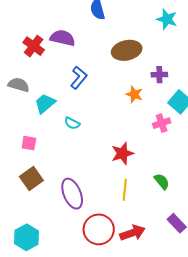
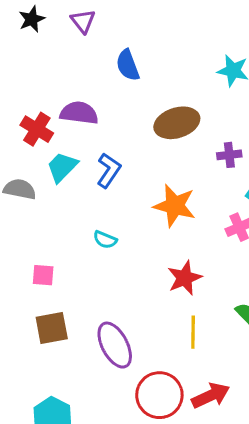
orange star: (134, 94) -> (175, 206), moved, size x1.6
cyan trapezoid: (45, 103) -> (62, 167), moved
brown square: (31, 179) -> (52, 328), turned 30

